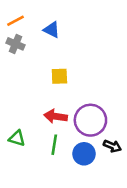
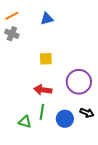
blue triangle: (52, 30) -> (47, 19), moved, turned -40
purple circle: (90, 120) -> (79, 82), moved
green triangle: (17, 138) -> (25, 122), moved

